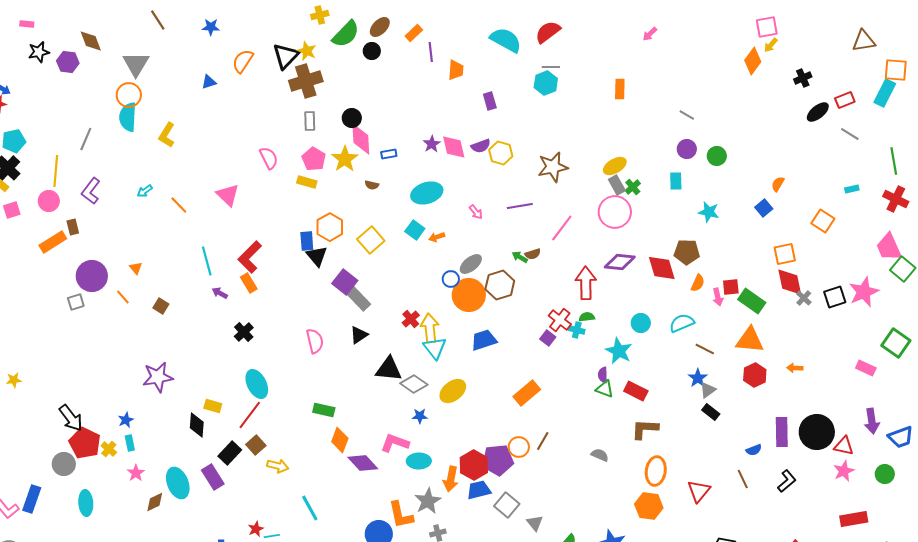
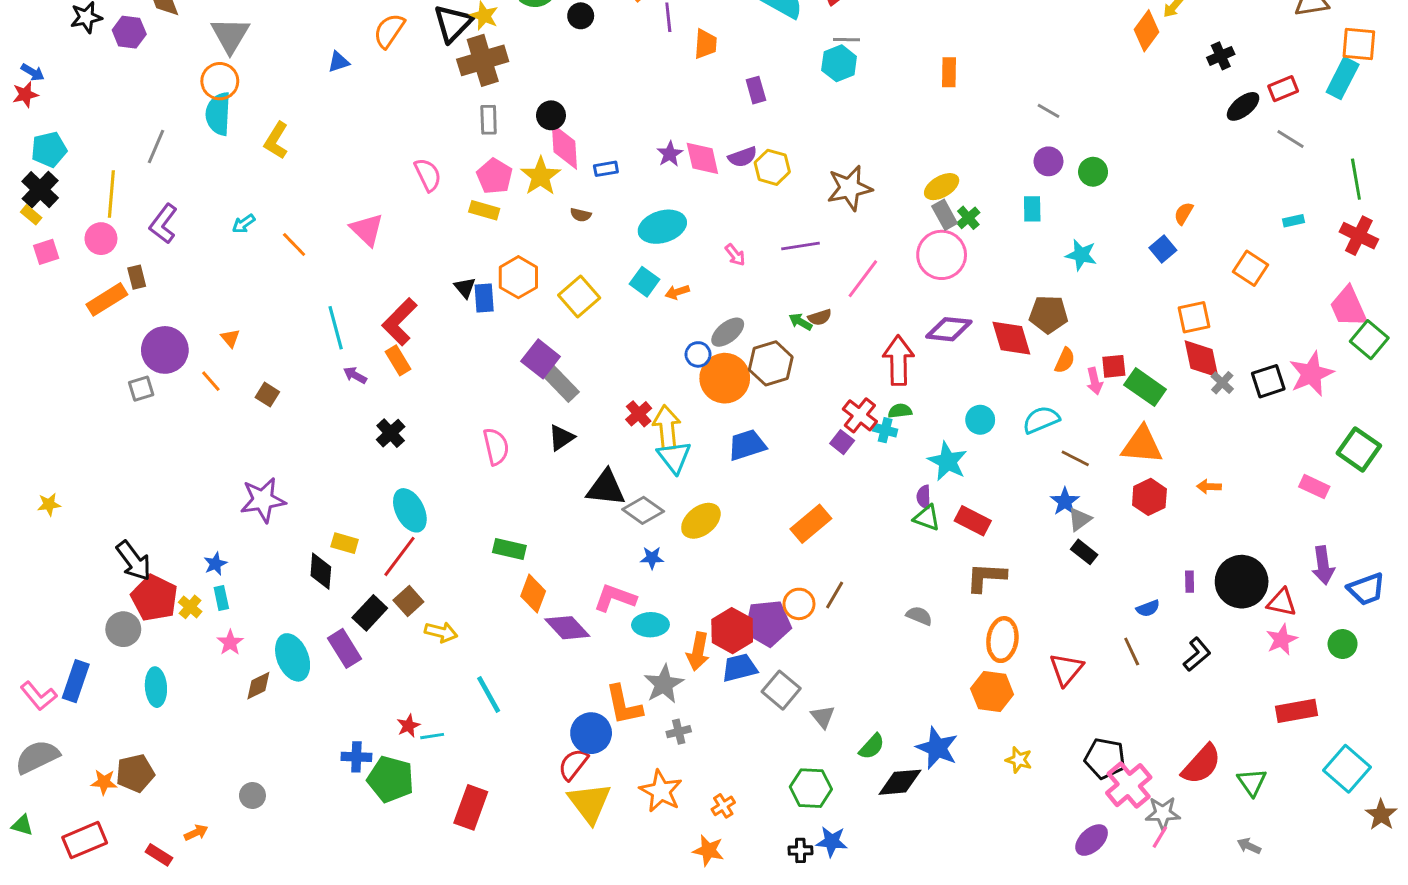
black triangle: (317, 256) -> (465, 288), moved, size x0.7
purple rectangle: (782, 432) -> (1190, 582), size x0.5

